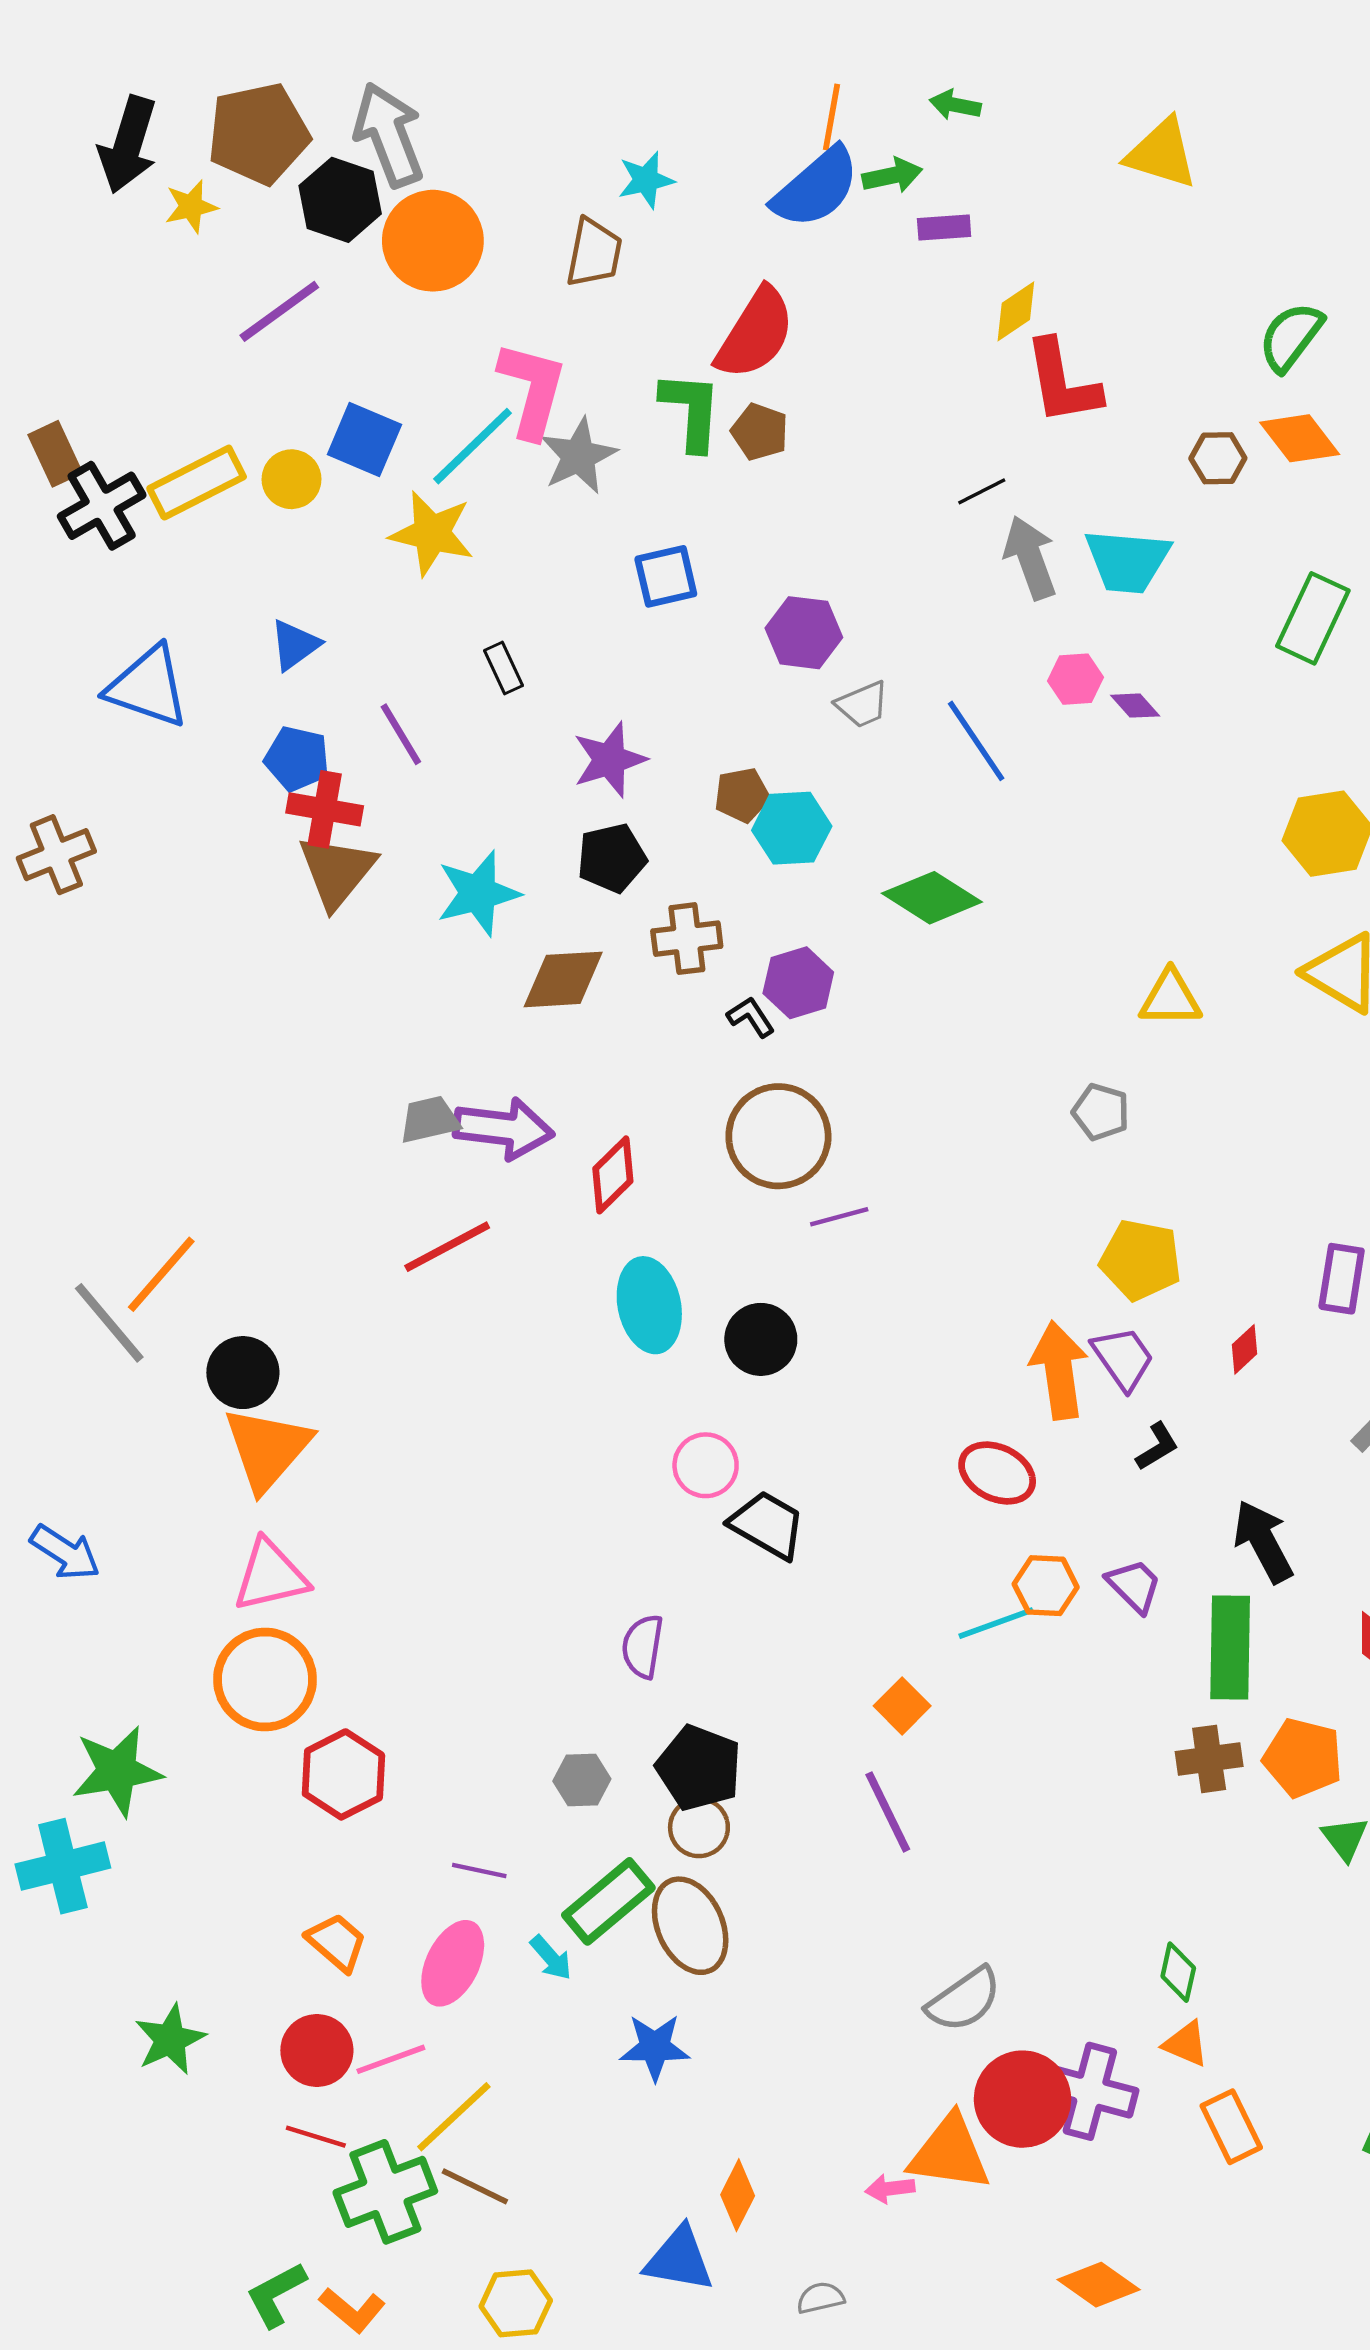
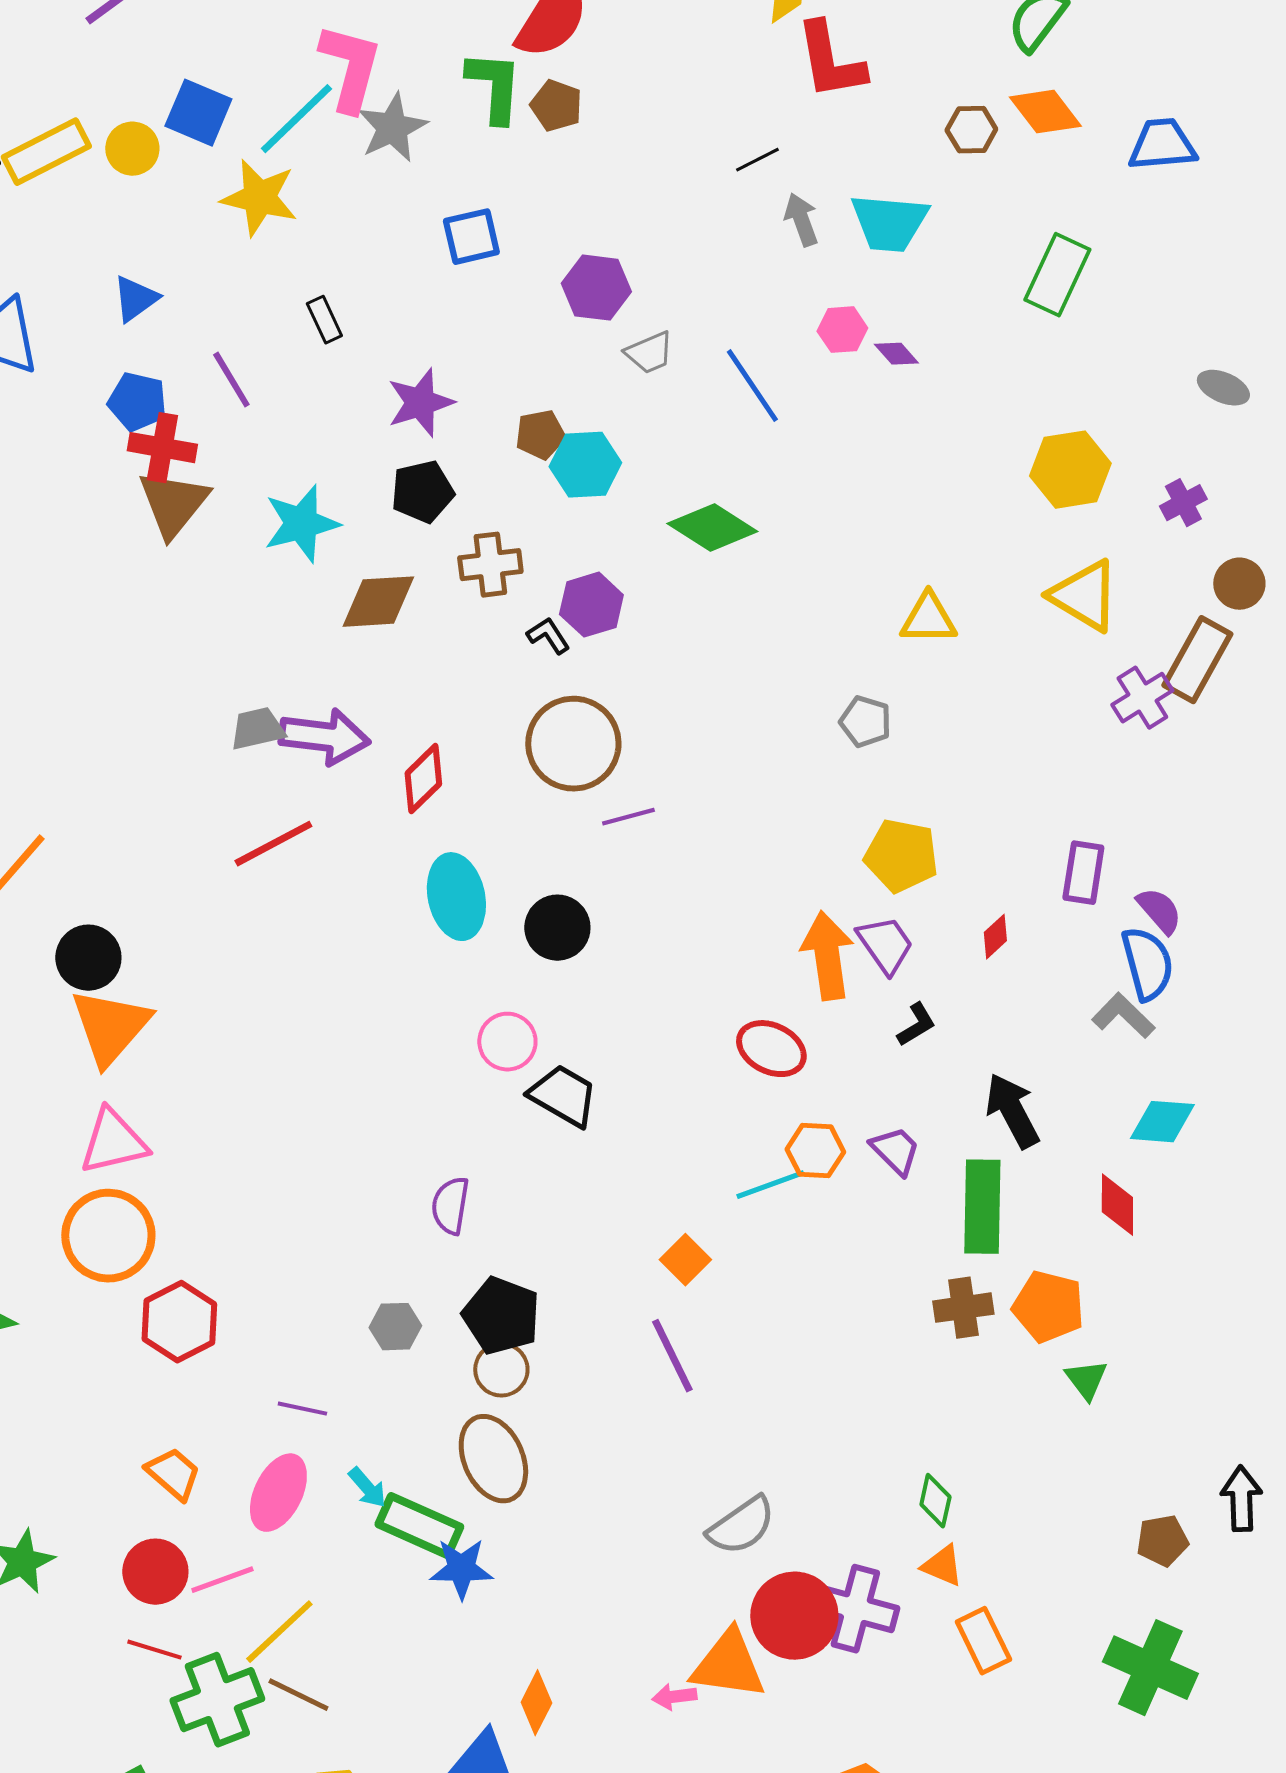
gray arrow: (1030, 558) -> (801, 220), size x0.7
green rectangle: (608, 1901) -> (419, 1526), moved, turned 64

